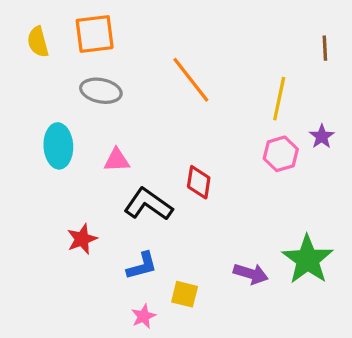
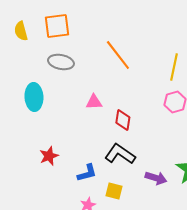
pink triangle: (117, 160) -> (94, 102), moved
black L-shape: (148, 204) -> (120, 154), moved

